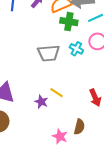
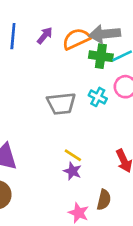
green cross: (69, 22) -> (101, 56), moved
purple star: (41, 102) -> (72, 171), moved

